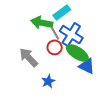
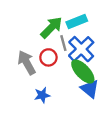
green arrow: (42, 23) -> (51, 27), turned 110
red circle: (55, 47) -> (48, 57), moved

